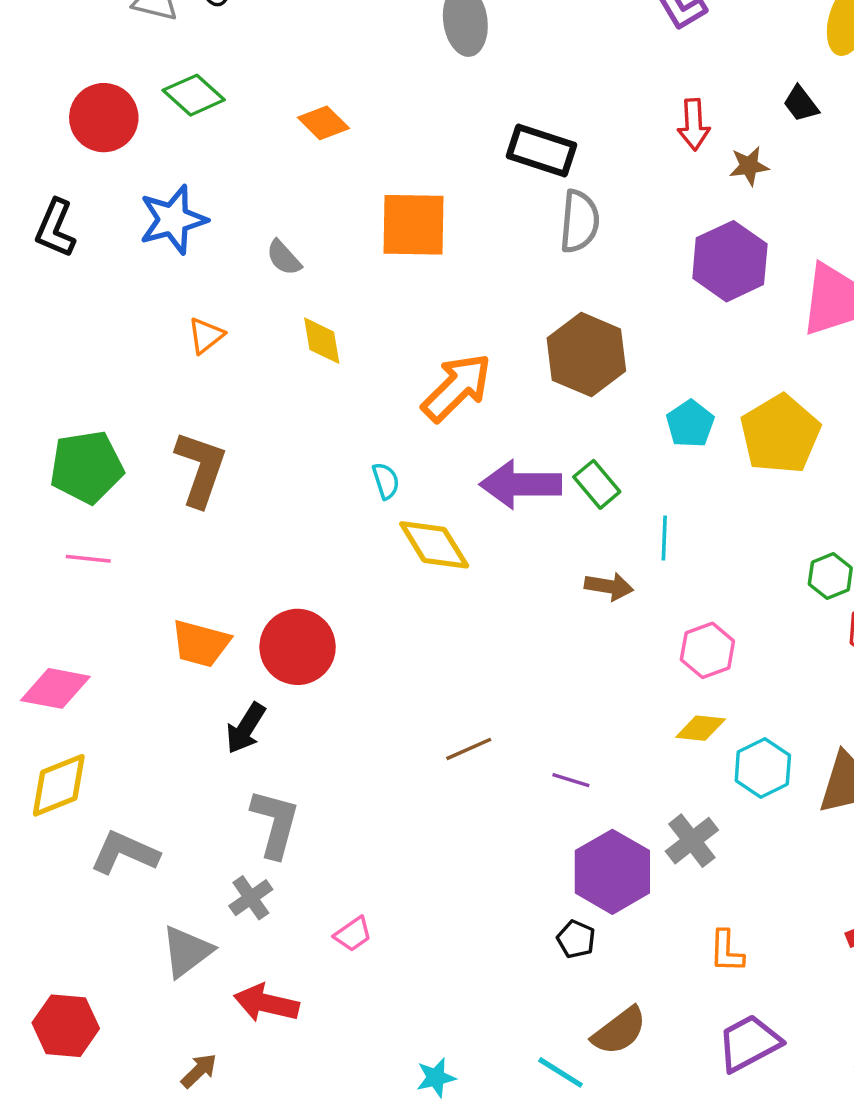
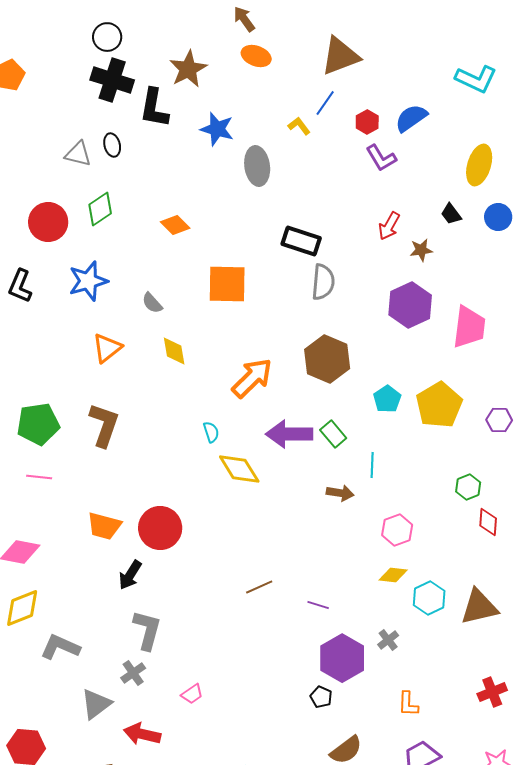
green diamond: (194, 95) -> (100, 209), turned -76
red arrow: (694, 125) -> (389, 226), turned 32
orange triangle: (206, 336) -> (107, 348), size x1.4
gray cross: (692, 841) -> (388, 640), size x0.7

